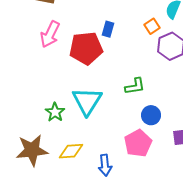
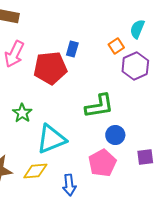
green L-shape: (135, 86) -> (99, 106), size x1.4
cyan triangle: (87, 101) -> (51, 139), moved, turned 36
green star: (55, 112) -> (22, 113), moved

